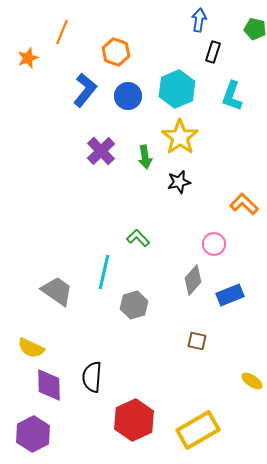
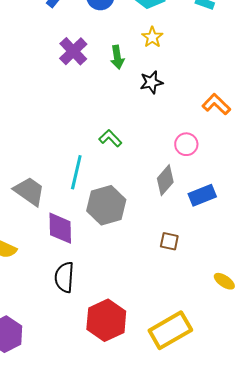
yellow star: (180, 137) -> (152, 37), size x0.6
gray hexagon: (134, 305) -> (106, 205), size x1.4
purple diamond: (49, 385) -> (60, 228), moved

